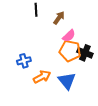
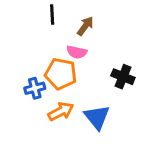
pink semicircle: (69, 36) -> (77, 52), moved, turned 56
orange pentagon: (70, 51) -> (61, 74), moved

